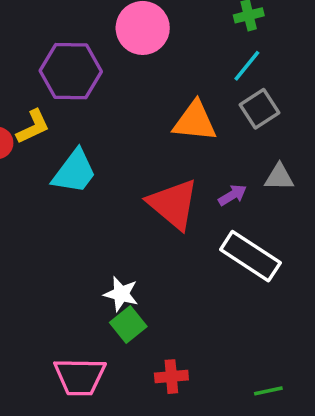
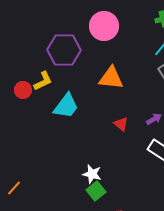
orange triangle: (195, 121) -> (111, 78), moved
red triangle: (173, 204) -> (121, 124), size x0.5

